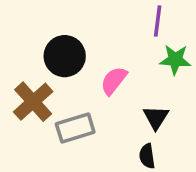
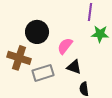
brown cross: (33, 102) -> (19, 58), turned -30
black triangle: (156, 117) -> (74, 67), moved, turned -42

